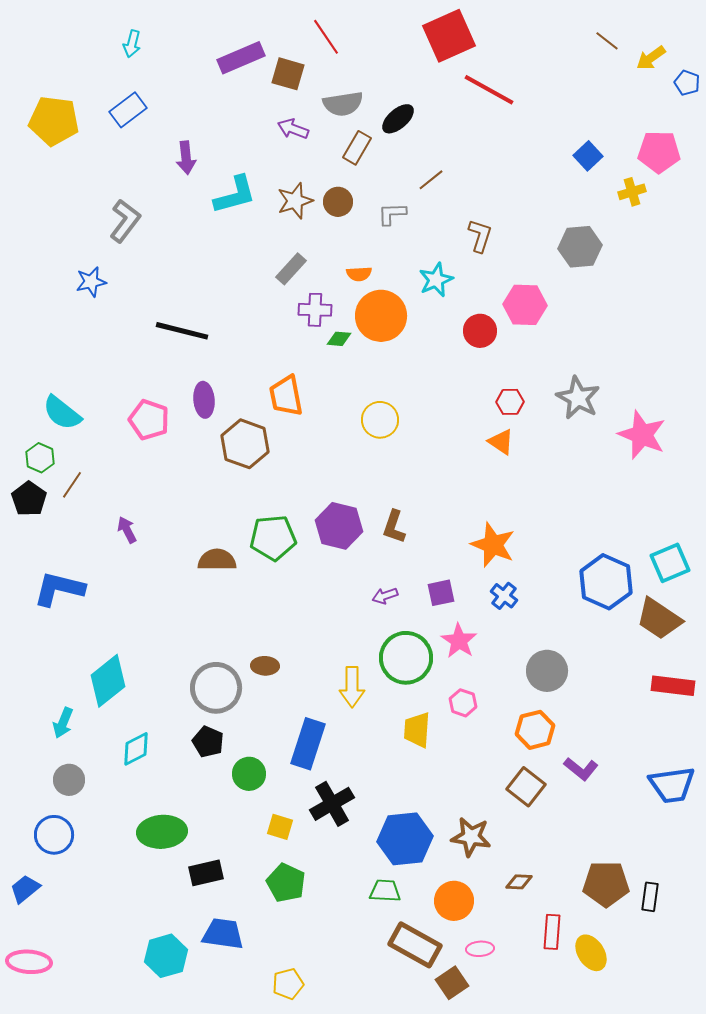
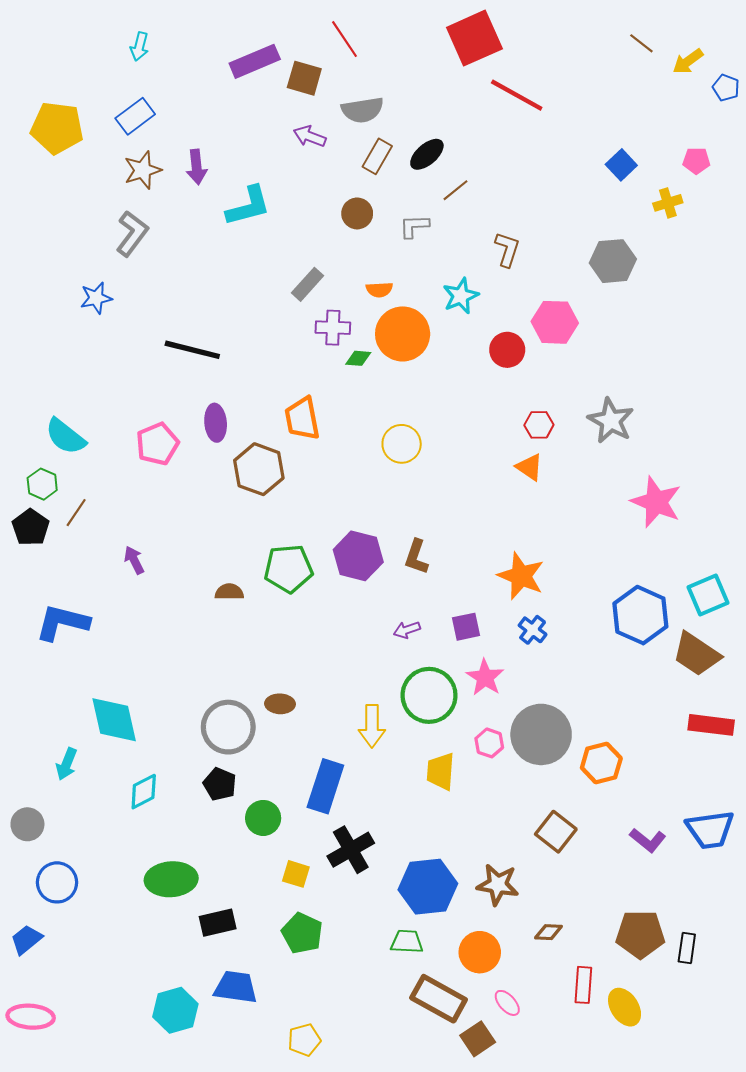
black ellipse: (398, 119) -> (427, 154), moved
pink pentagon: (659, 152) -> (696, 161), size x0.6
brown star: (295, 201) -> (143, 170), moved
pink pentagon: (149, 420) -> (157, 444), turned 30
pink star: (642, 435) -> (656, 502), moved
brown semicircle: (217, 560) -> (229, 592), size x0.7
gray circle: (547, 671) -> (541, 734), moved, size x1.4
cyan diamond: (108, 681) -> (114, 720), turned -64
orange hexagon: (535, 730) -> (601, 763), moved
purple L-shape: (581, 769) -> (648, 840), moved
gray circle: (69, 780) -> (27, 824), moved
pink ellipse: (480, 949) -> (507, 1003), turned 52

